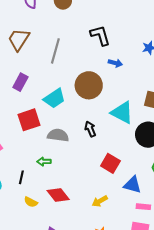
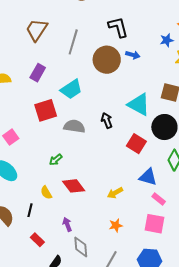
brown circle: (89, 85) -> (107, 60), moved
green arrow: (44, 162) -> (56, 160), moved, turned -40
red square: (110, 163) -> (136, 144), moved
black line: (21, 177) -> (30, 210), moved
yellow semicircle: (31, 202) -> (46, 193), turned 32
pink rectangle: (143, 207) -> (159, 199), turned 32

